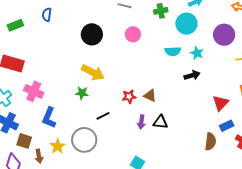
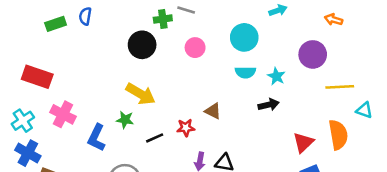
green cross: (161, 11) -> (163, 19), moved
cyan circle: (186, 24) -> (244, 37), moved
green rectangle: (15, 25) -> (56, 24), moved
brown triangle: (150, 96) -> (213, 111), moved
black line: (103, 116) -> (155, 138), moved
blue L-shape: (49, 118) -> (96, 138), moved

